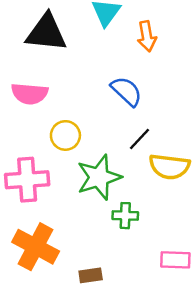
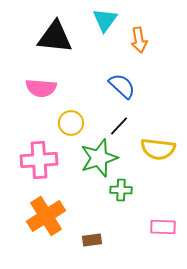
black line: (140, 139) -> (119, 126), moved
orange cross: (36, 247) -> (46, 216), turned 30

